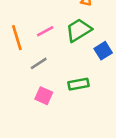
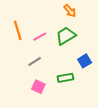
orange line: (17, 38) -> (18, 30), moved
blue square: (103, 51) -> (85, 61), moved

